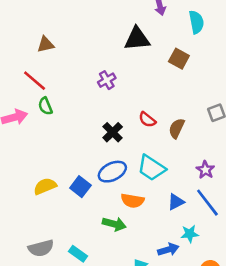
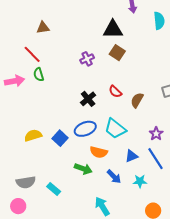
brown square: (179, 59) -> (117, 53), moved
blue arrow: (168, 250) -> (114, 177), moved, turned 56

